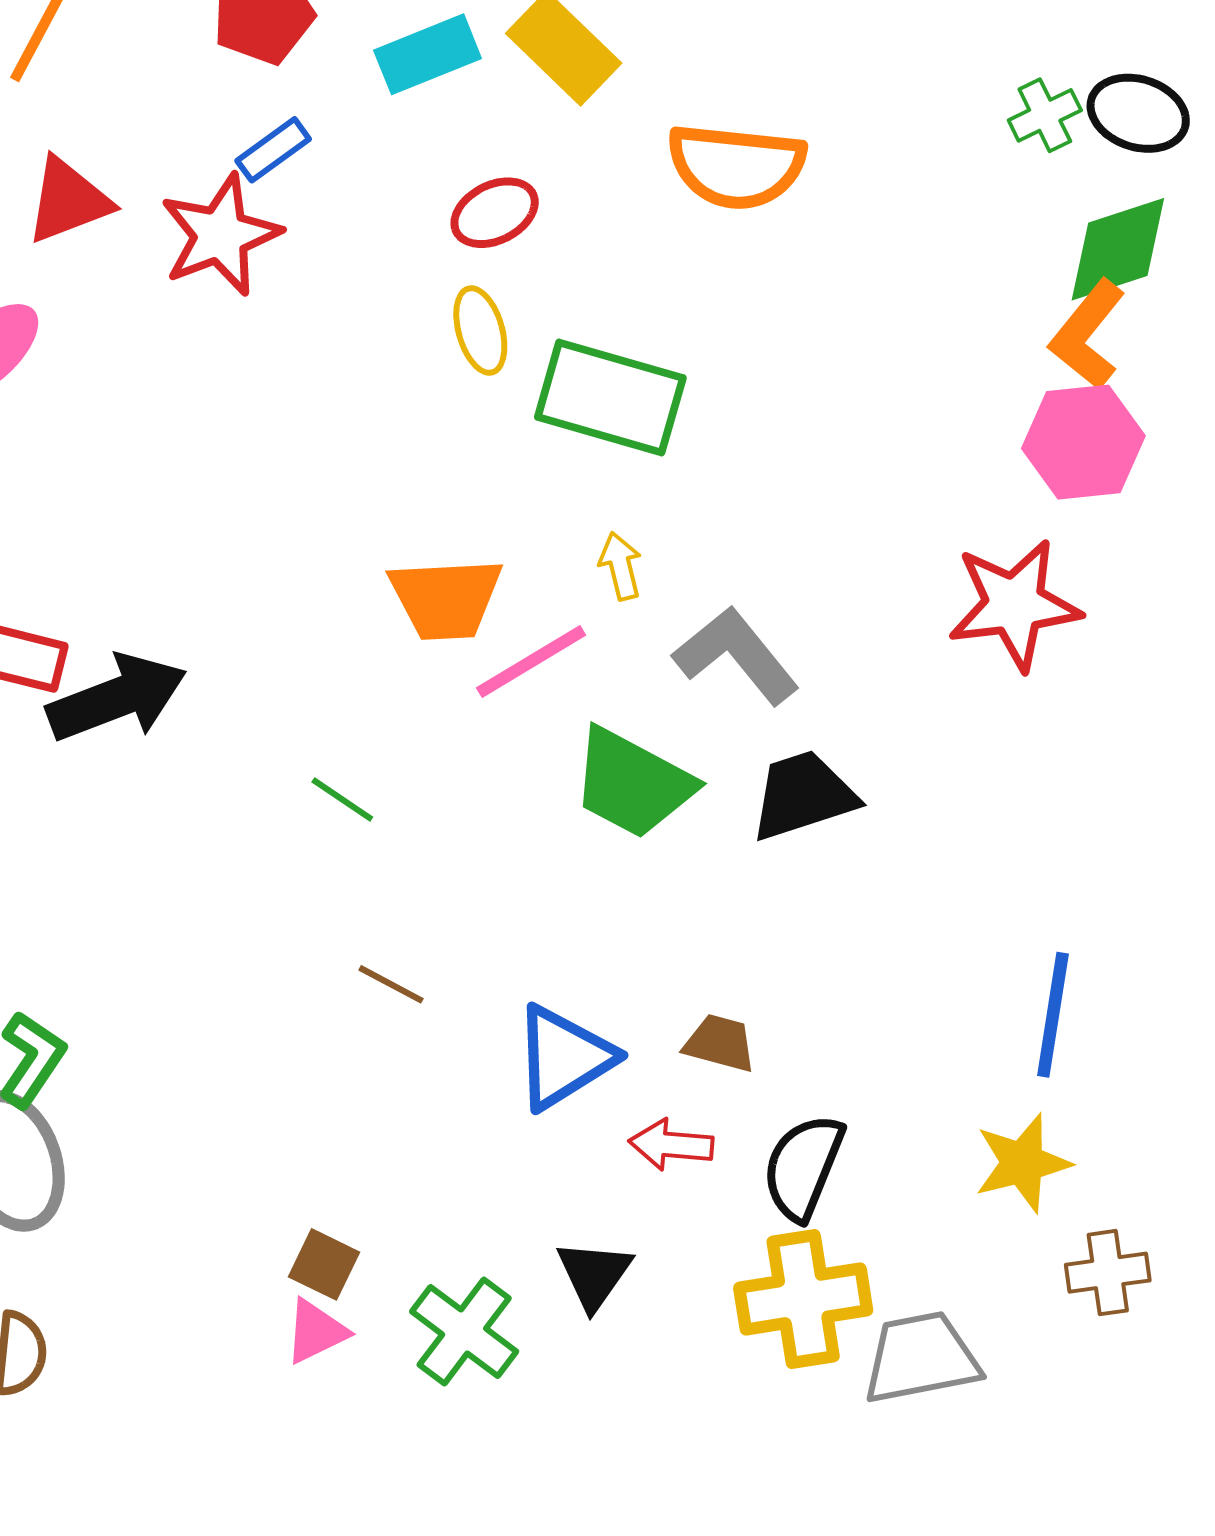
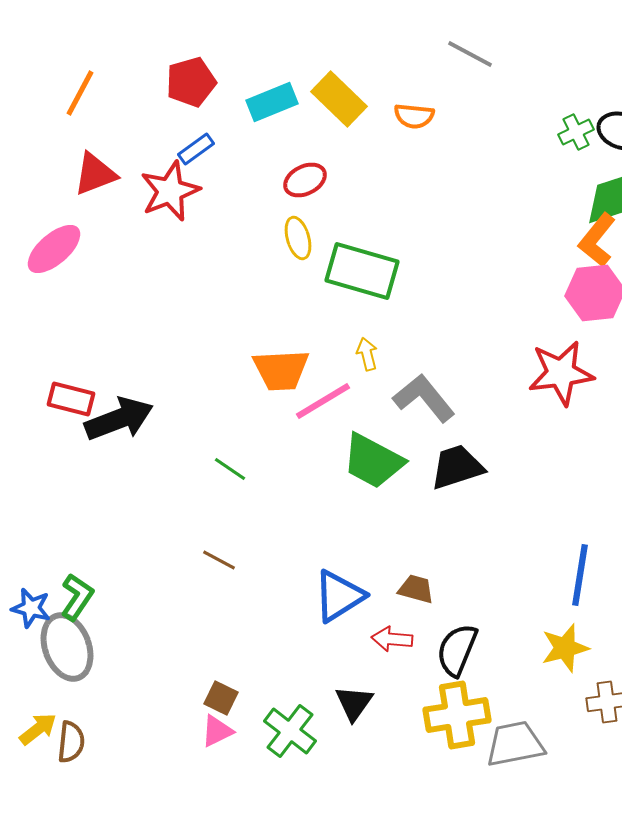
orange semicircle: (736, 166) -> (414, 116), moved, size x0.6
brown line: (391, 984) -> (219, 560), moved

